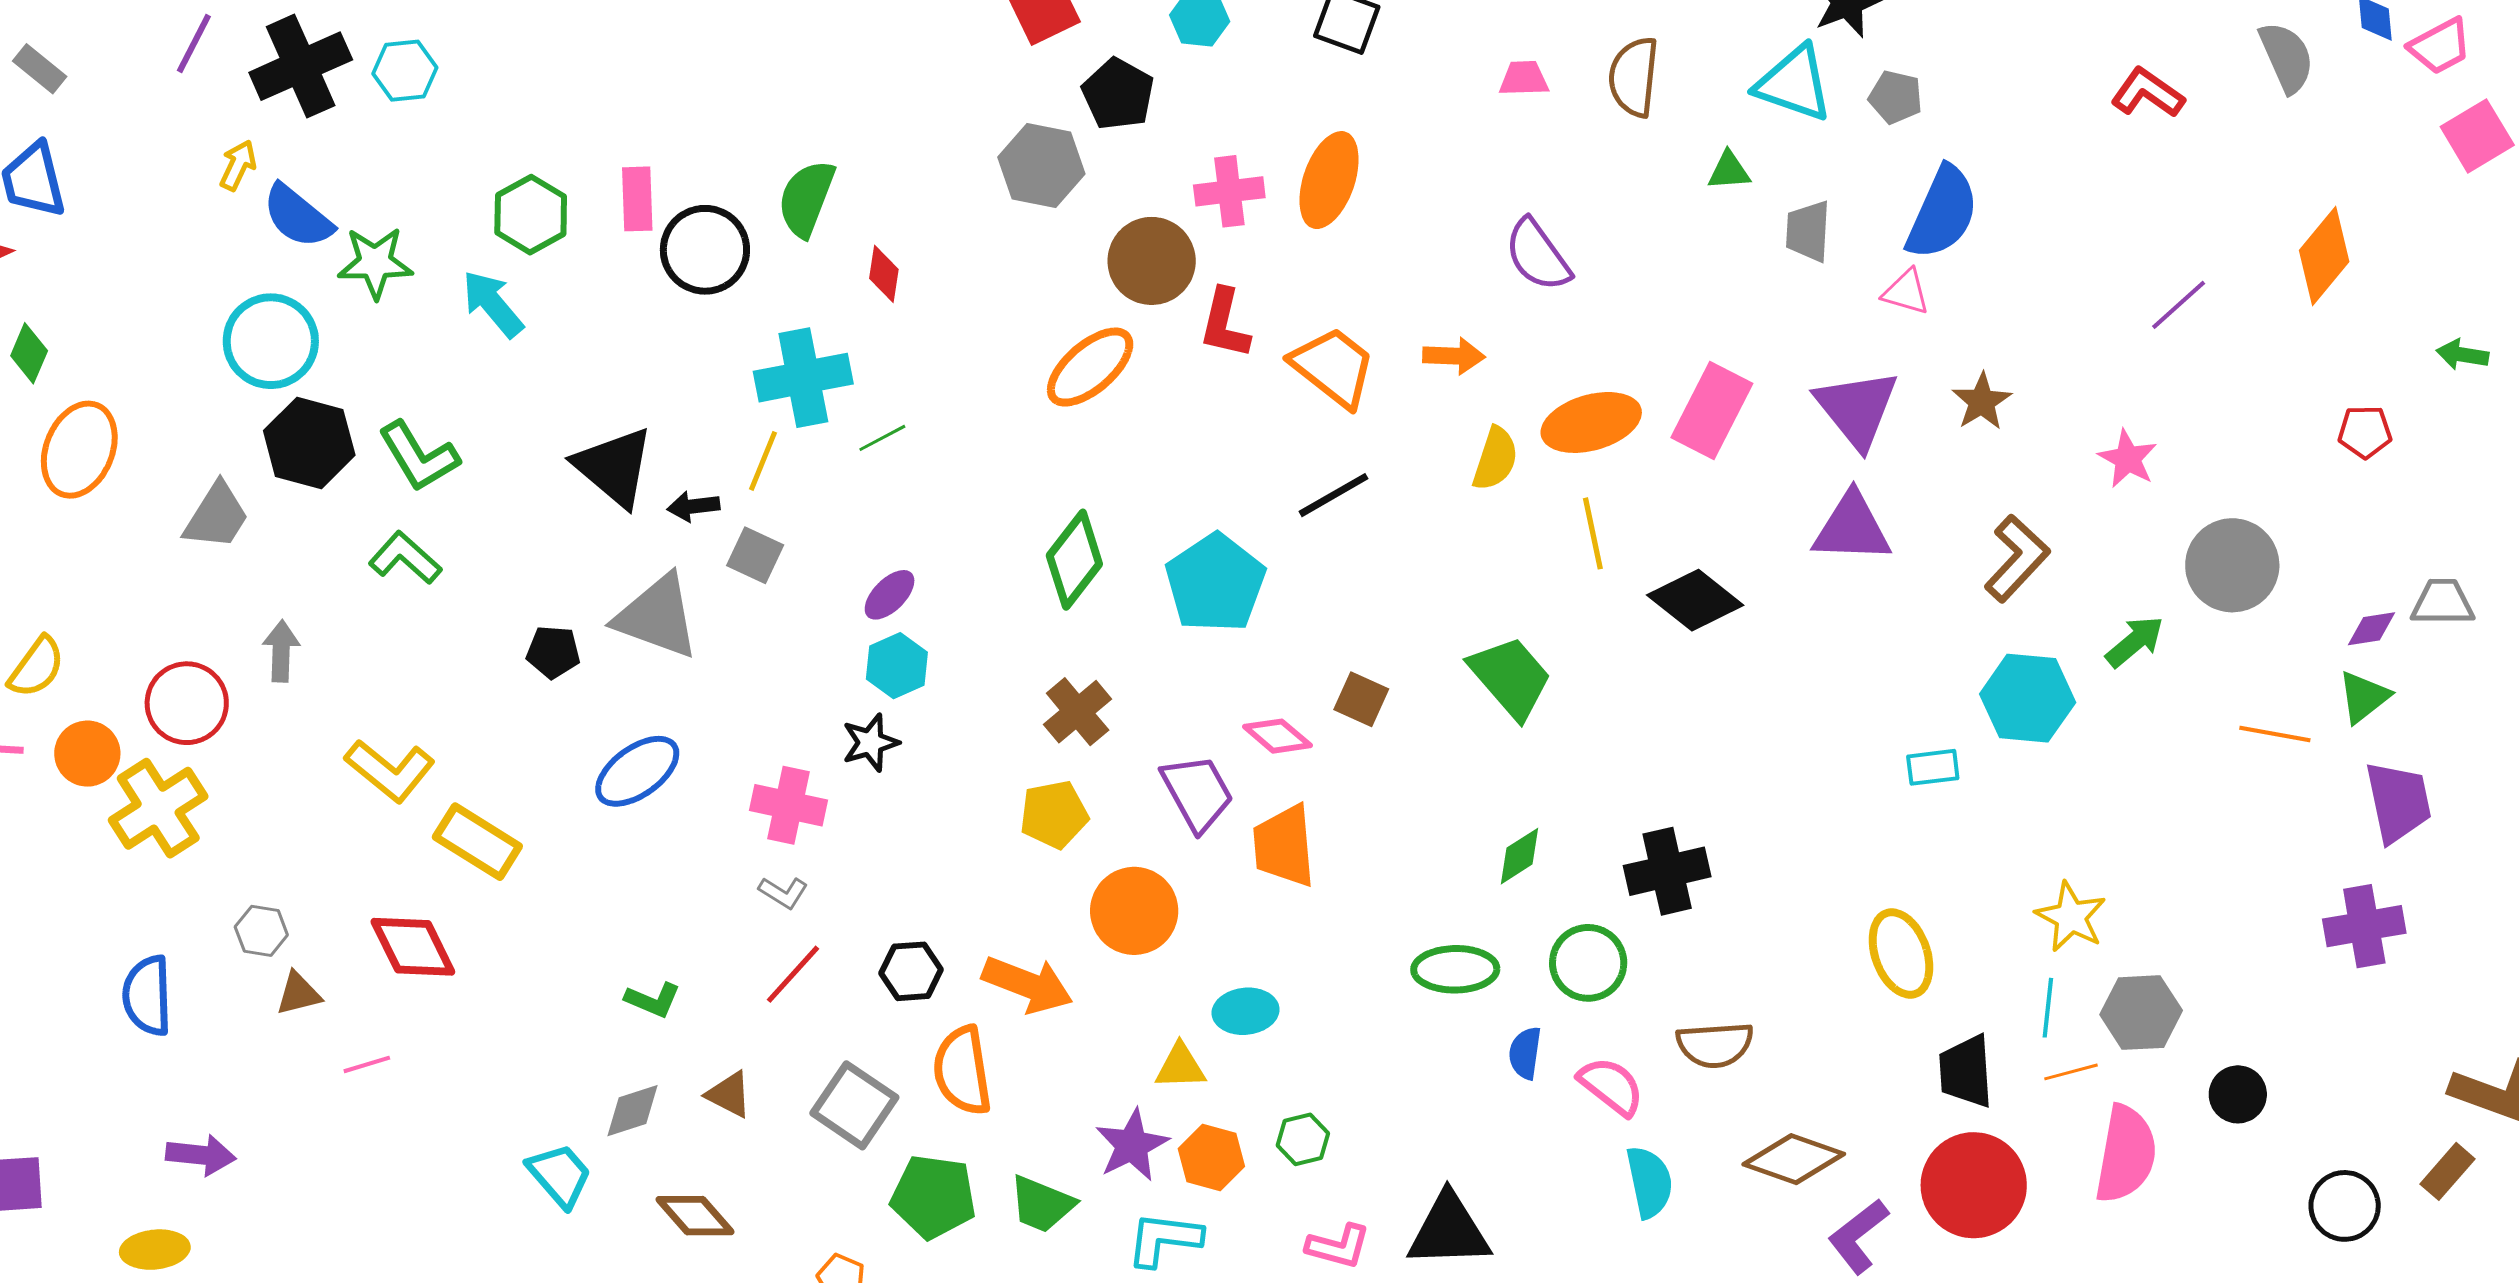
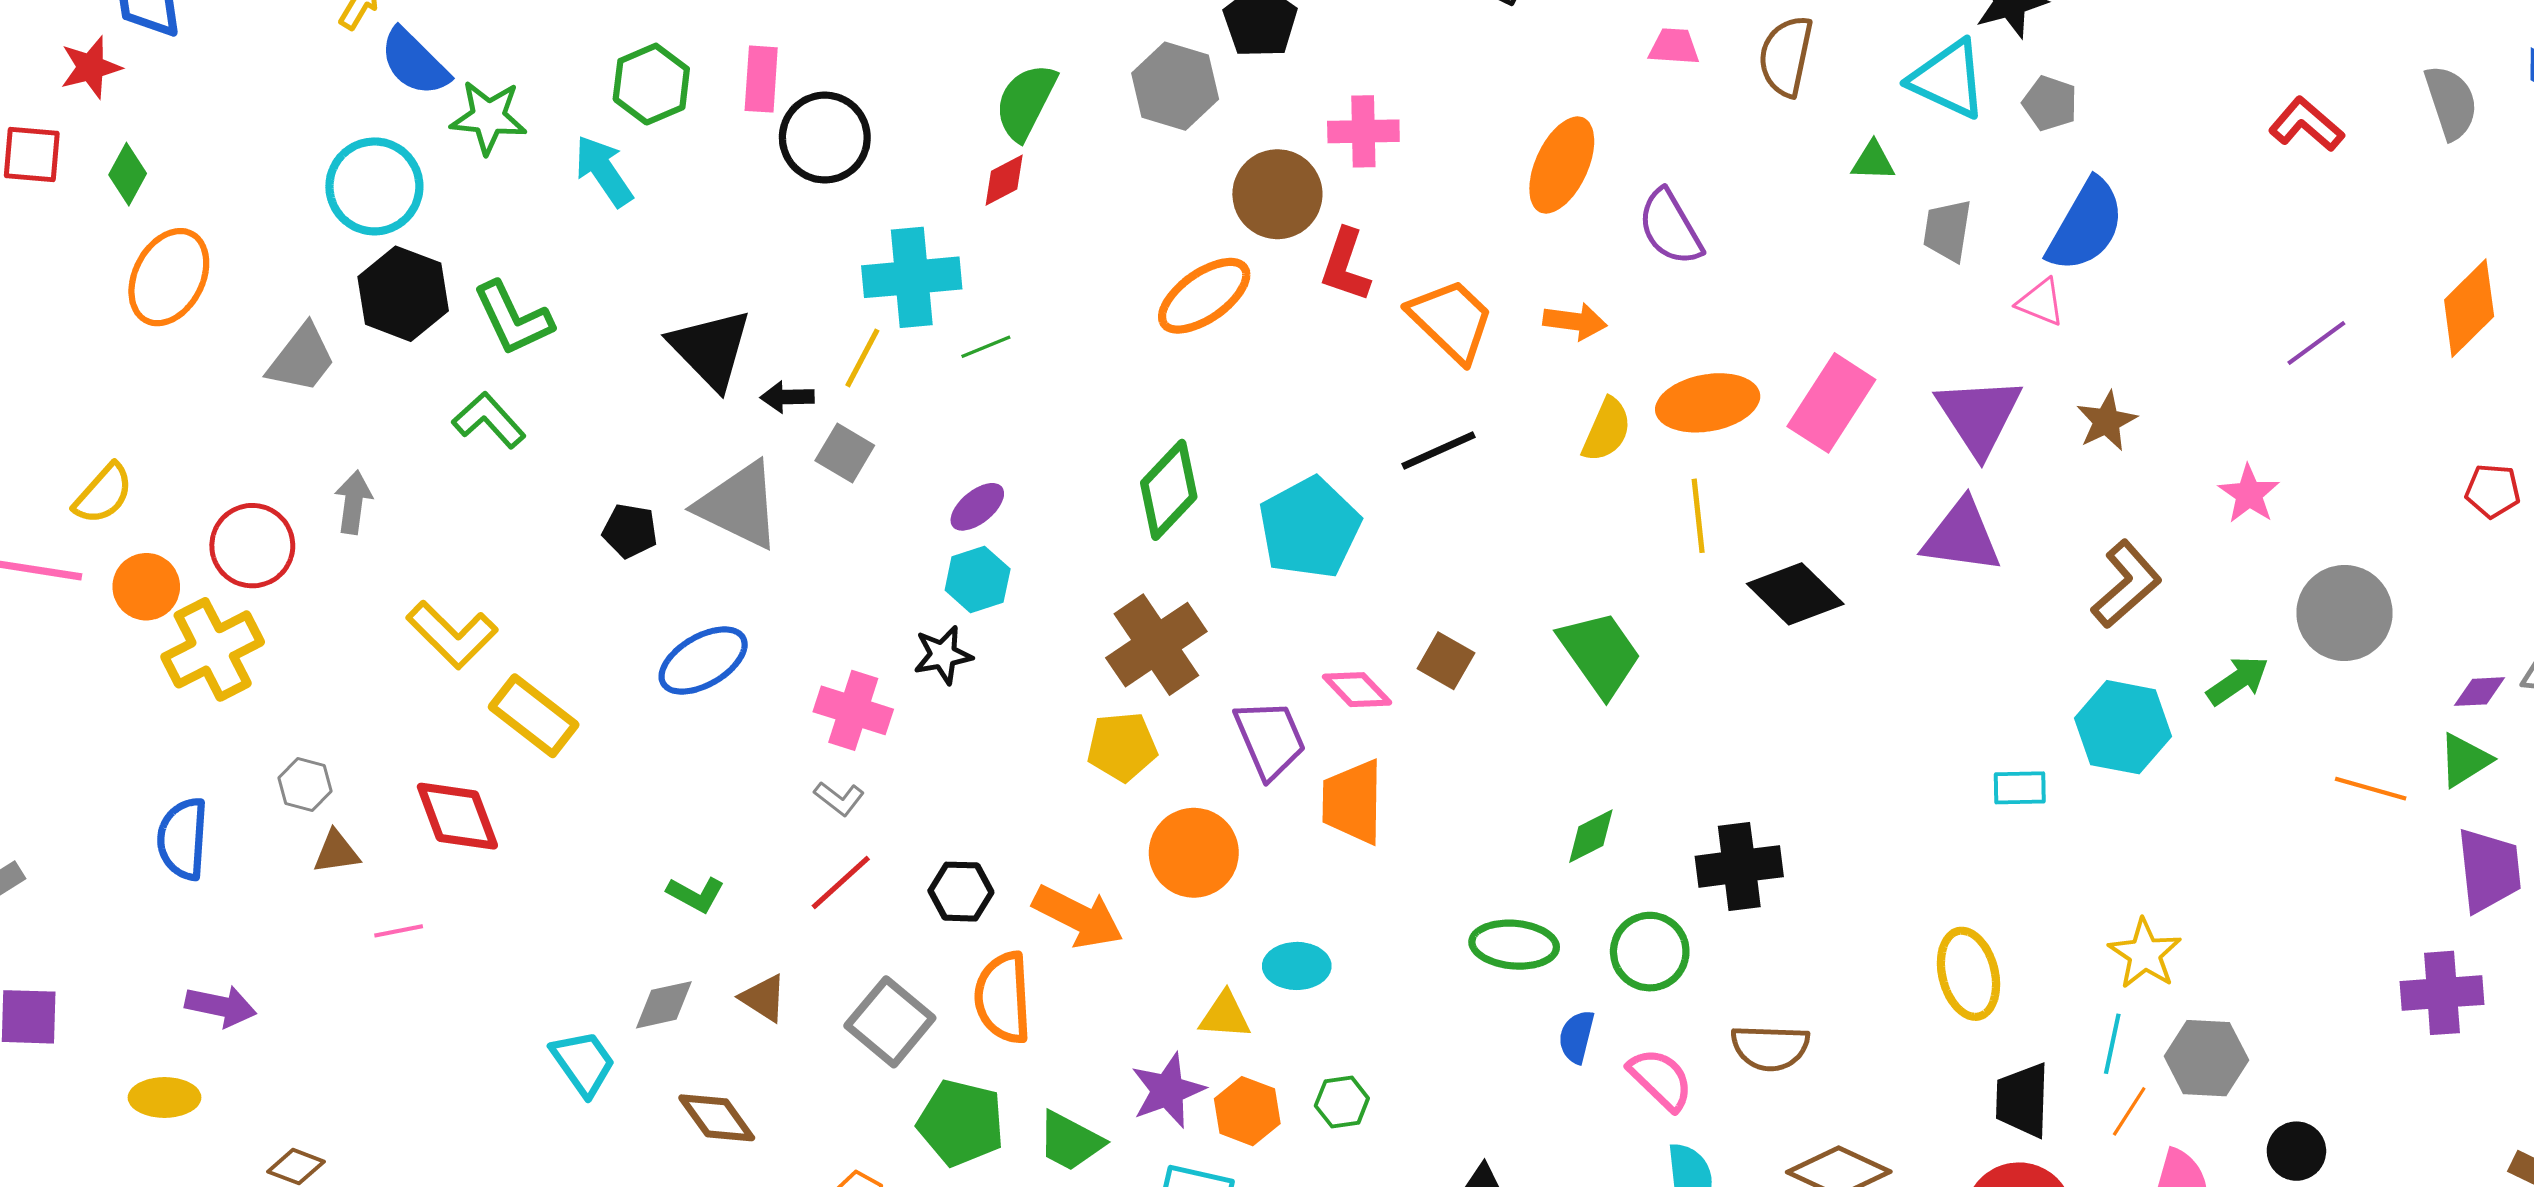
orange ellipse: (1329, 180) -> (1562, 165), moved
green semicircle: (806, 198) -> (1026, 102), moved
red diamond: (884, 274) -> (1004, 180), turned 48
brown cross: (1078, 712) -> (1156, 645), size x1.4
orange line: (2071, 1072) -> (2129, 1111), turned -48

